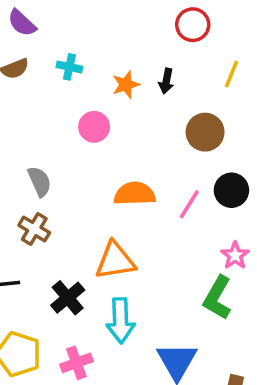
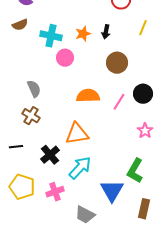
cyan cross: (69, 67) -> (51, 36), moved, size x1.5
brown circle: (205, 132) -> (117, 63), moved
green L-shape: (217, 298) -> (135, 171), moved
cyan arrow: (121, 321) -> (80, 168), turned -135

